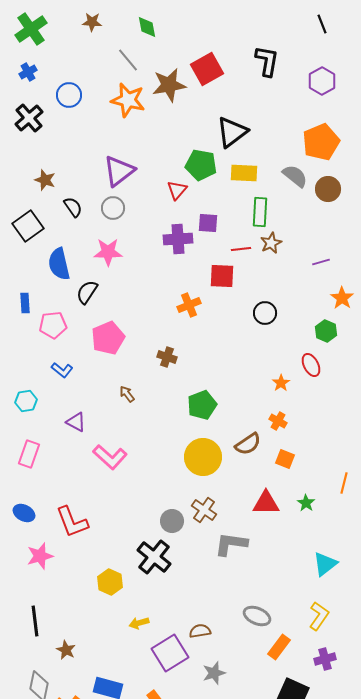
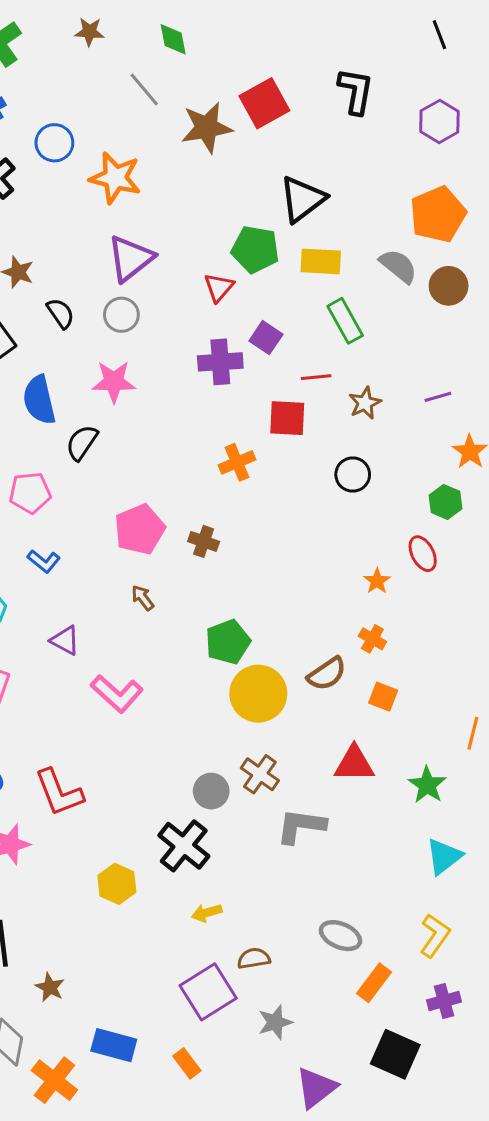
orange star: (128, 100) -> (115, 178), moved
green rectangle: (260, 212) -> (345, 321), turned -32
purple square: (208, 223) -> (266, 338), turned 30
brown star: (271, 243) -> (365, 403), moved
pink pentagon: (108, 338) -> (140, 529), moved
green pentagon: (202, 405) -> (228, 642), moved
green star: (306, 503) -> (427, 785), moved, size x1.4
yellow arrow: (139, 623) -> (207, 913), moved

